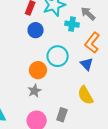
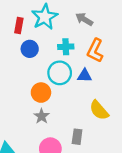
cyan cross: (72, 24) -> (66, 47), moved
blue triangle: (87, 64) -> (85, 76), moved, turned -32

